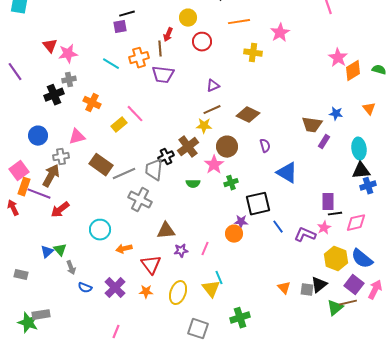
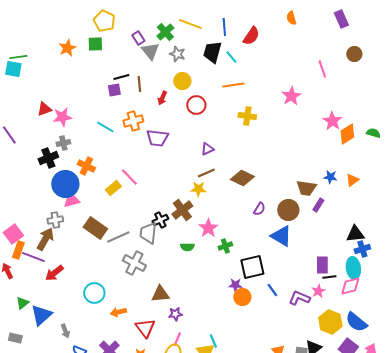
pink star: (280, 33) -> (291, 96), moved
red triangle: (50, 46) -> (44, 109), turned 49
brown line: (160, 49) -> (139, 84), moved
orange triangle: (369, 109) -> (352, 180), moved, turned 32
blue circle: (38, 136) -> (65, 184), moved, size x1.4
purple semicircle: (265, 146) -> (259, 209), turned 48
brown circle: (227, 147) -> (288, 210), moved
cyan ellipse: (359, 149) -> (353, 268), moved
orange circle: (234, 234) -> (242, 297), moved
pink line: (205, 249) -> (177, 339), moved
green triangle: (60, 250) -> (22, 303), moved, turned 32
blue triangle: (47, 252) -> (41, 315), size x1.6

